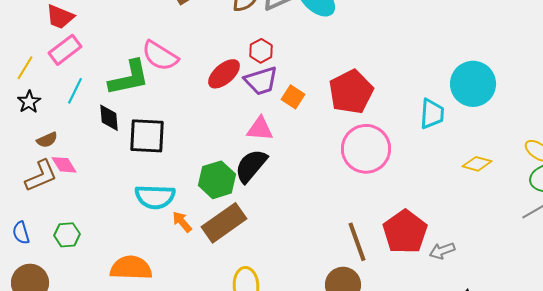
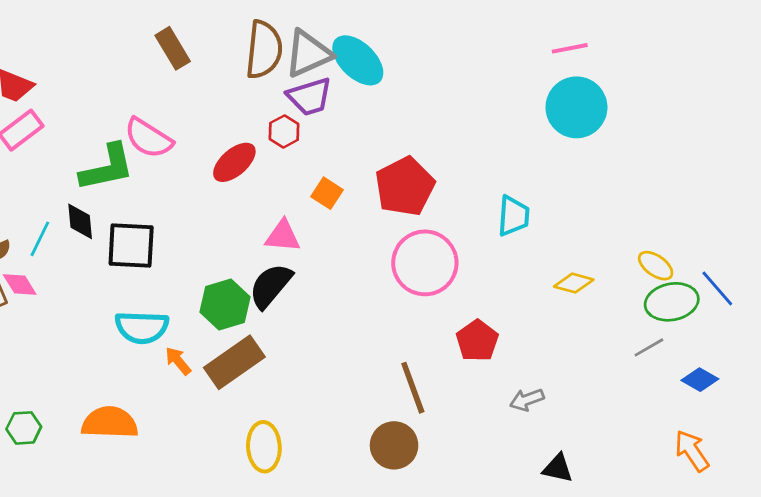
purple trapezoid: (261, 81) -> (310, 97), moved
cyan circle: (473, 84) -> (576, 107), moved
cyan line: (75, 91) -> (40, 239), moved
red pentagon: (405, 232) -> (477, 341), moved, size x0.7
green hexagon: (67, 235) -> (24, 428), moved

